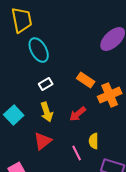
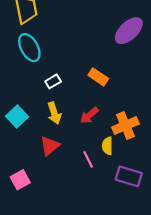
cyan ellipse: (39, 50) -> (29, 48), moved
orange cross: (110, 95) -> (125, 126), moved

